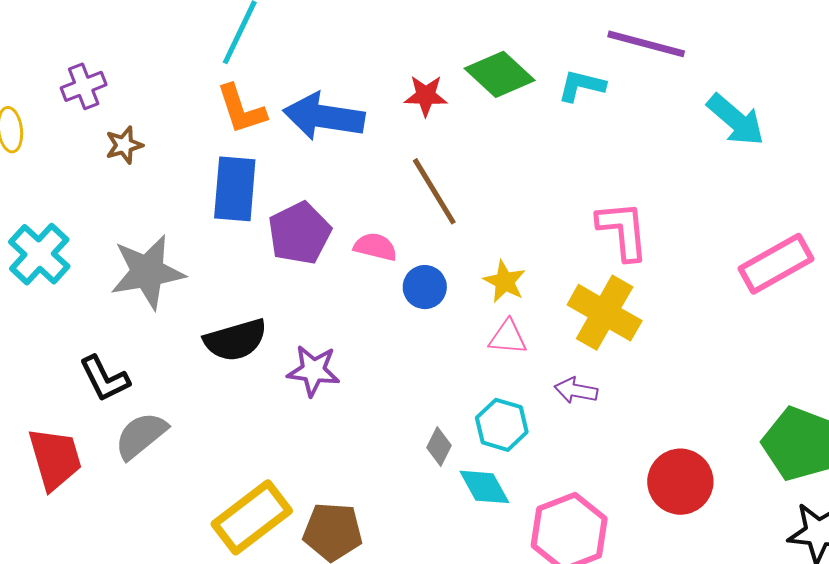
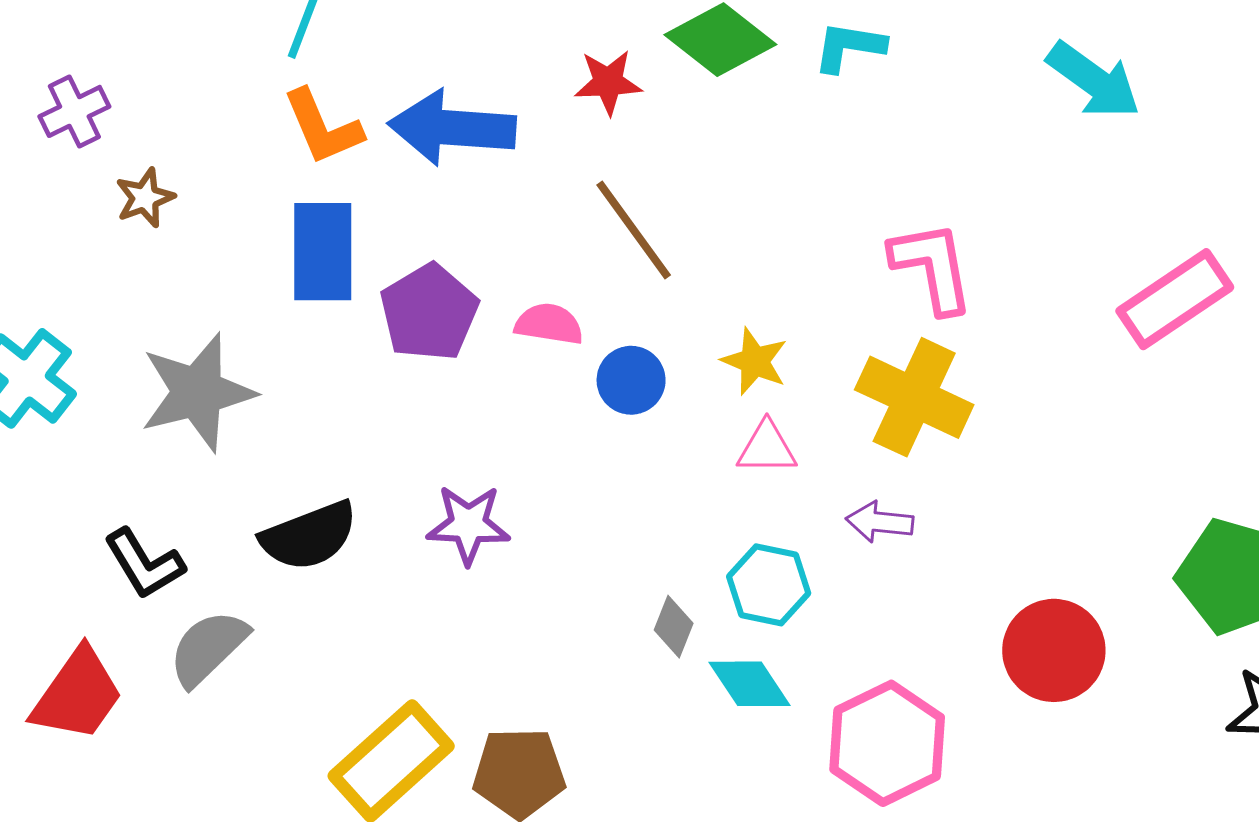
black semicircle: (235, 340) -> (309, 536), moved
red trapezoid: (55, 459) -> (77, 695), turned 56

